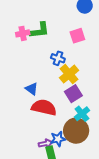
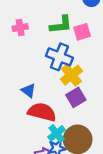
green L-shape: (39, 30) -> (61, 25), moved
blue cross: (58, 58) -> (59, 57), size x1.6
cyan cross: (82, 114) -> (57, 133), moved

